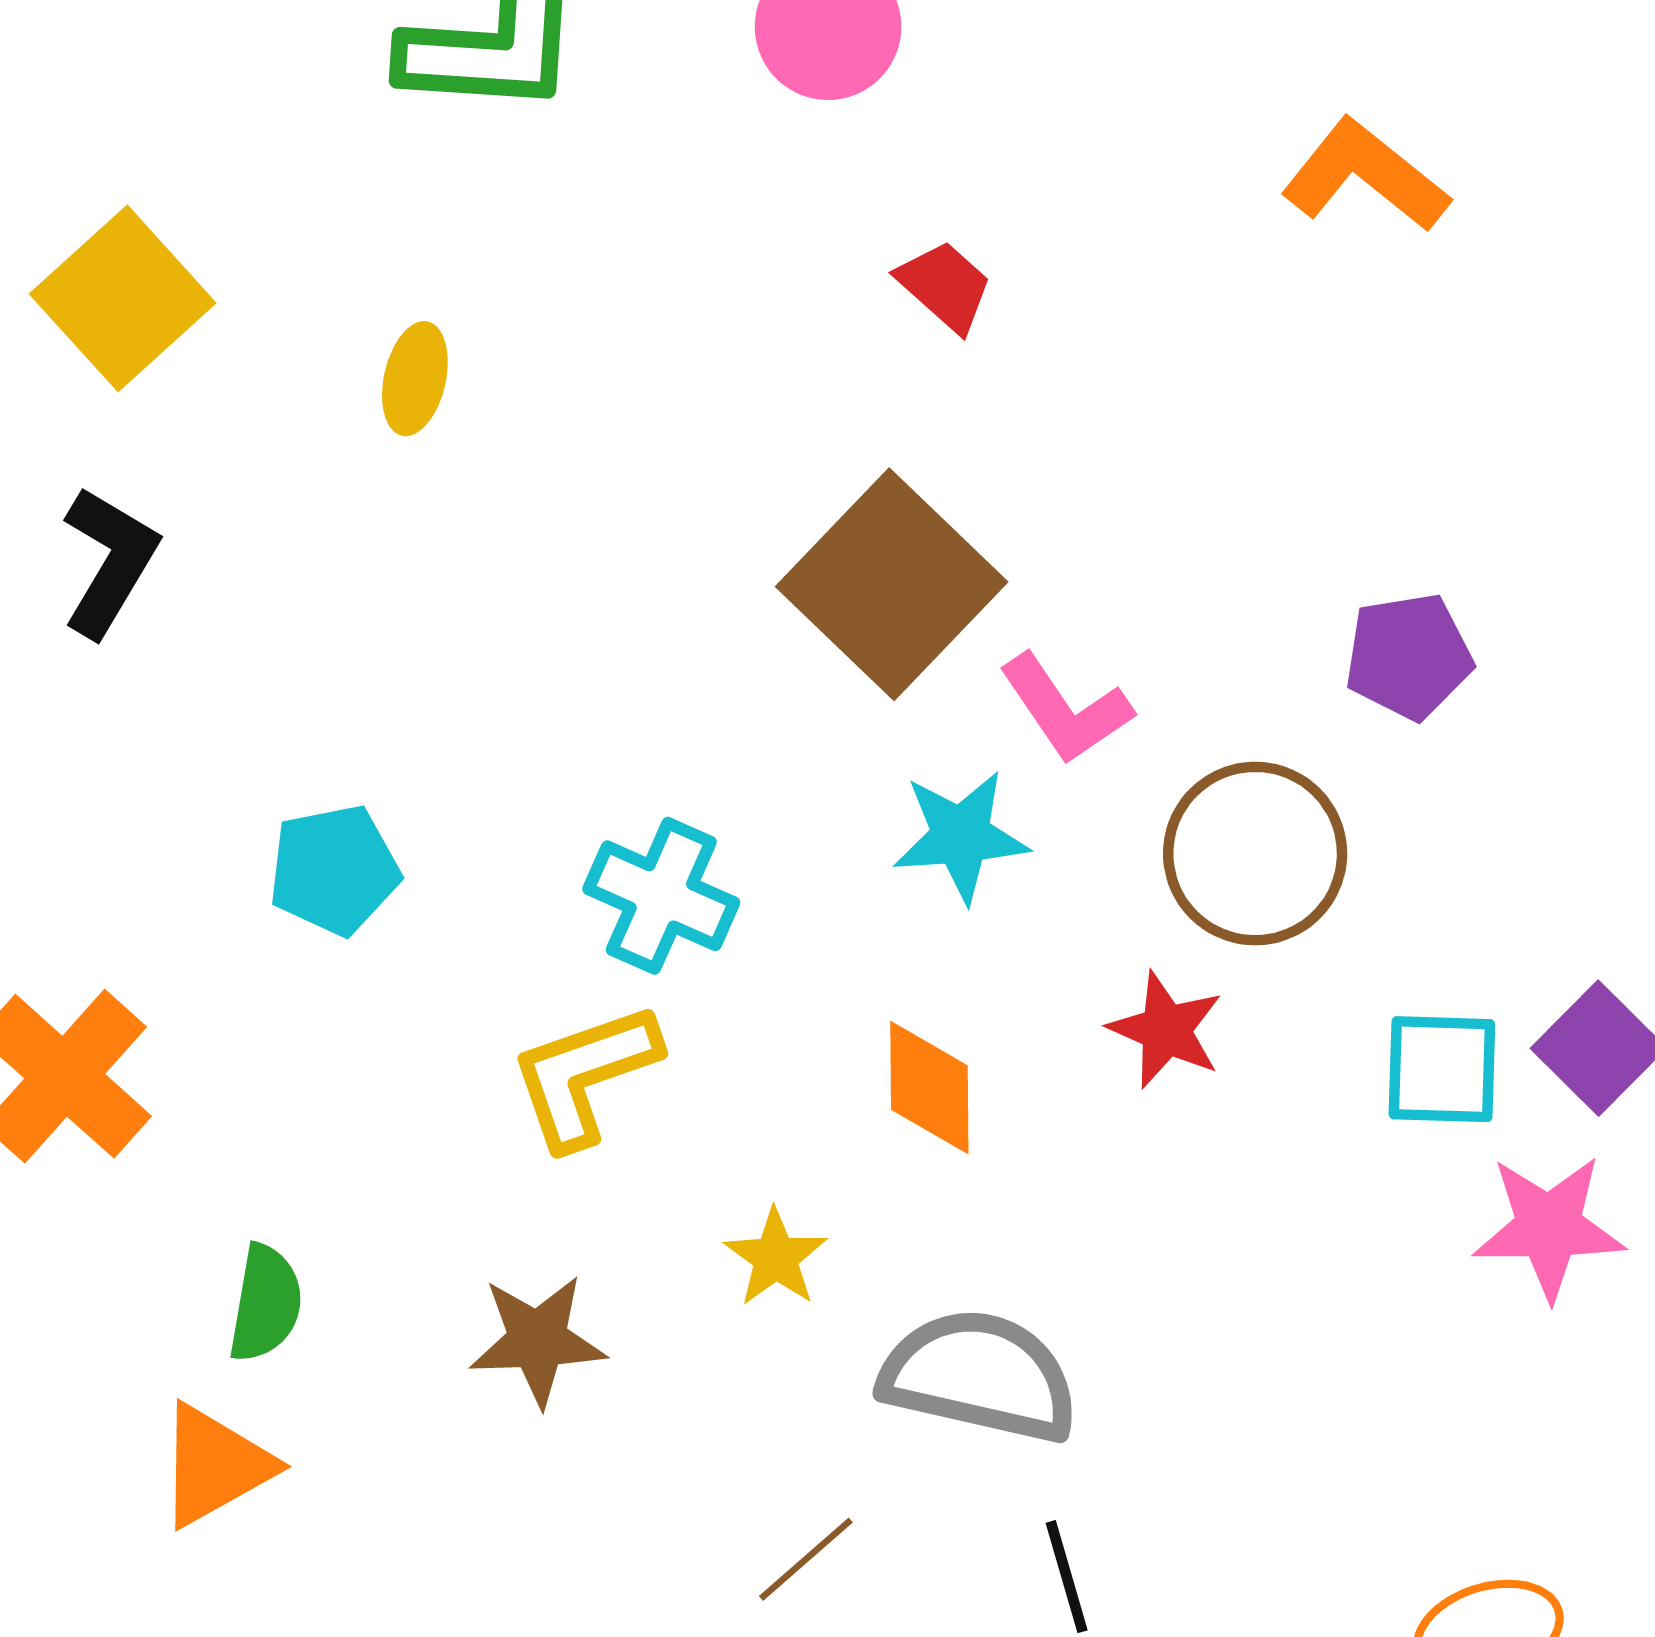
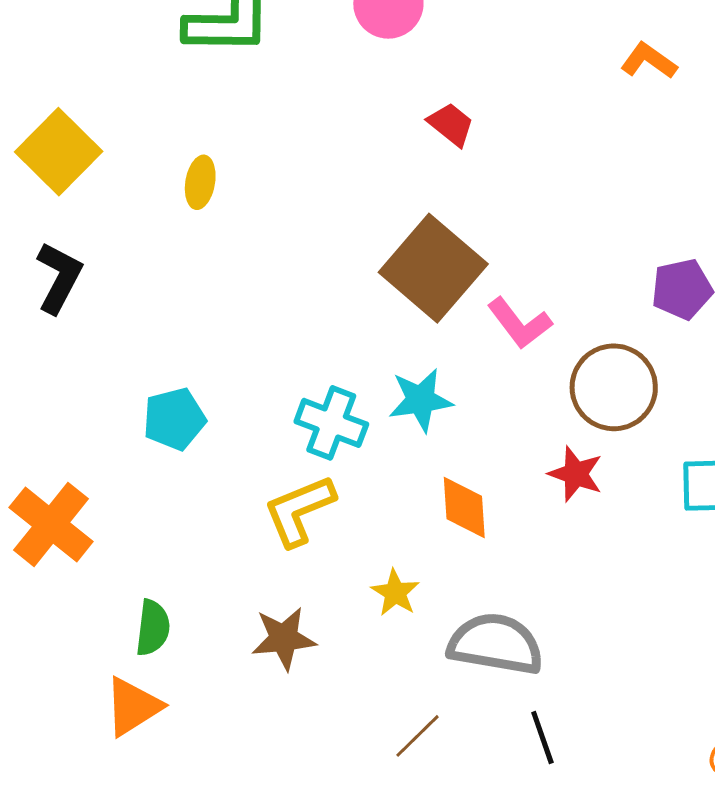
orange L-shape: (1365, 176) -> (649, 61), size x0.7
cyan star: (961, 836) -> (421, 400), moved

